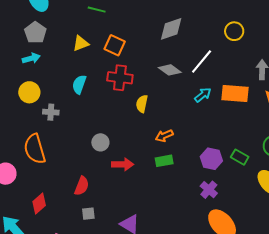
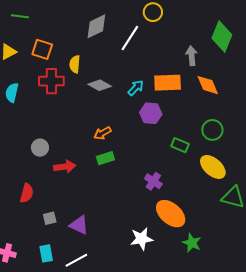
yellow circle: (234, 31) -> (153, 12), moved
white line: (202, 62) -> (130, 38), moved
gray diamond: (170, 70) -> (100, 85), moved
yellow semicircle: (142, 104) -> (75, 64), moved
purple hexagon: (211, 159) -> (151, 113), moved
gray square: (88, 214) -> (50, 218), moved

